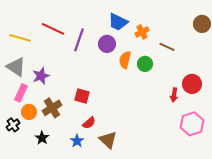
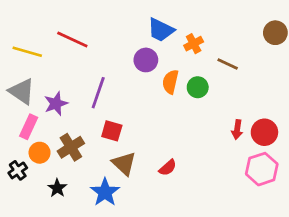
purple line: (79, 40) -> (98, 93), moved
red circle: (192, 84) -> (264, 132), moved
red semicircle: (89, 123) -> (168, 168), moved
brown triangle: (108, 140) -> (124, 164), moved
blue star: (77, 141) -> (105, 192), size x1.5

